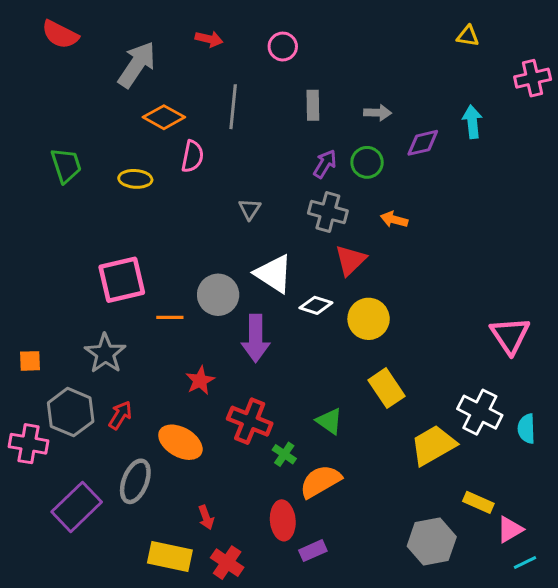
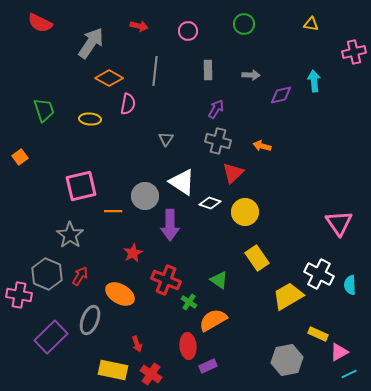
green circle: (367, 162) -> (244, 24), moved
orange square: (30, 361) -> (20, 157), moved, turned -35

